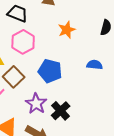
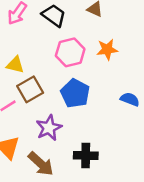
pink hexagon: (23, 42) -> (70, 52), moved
black cross: (61, 111) -> (86, 155), moved, turned 30

